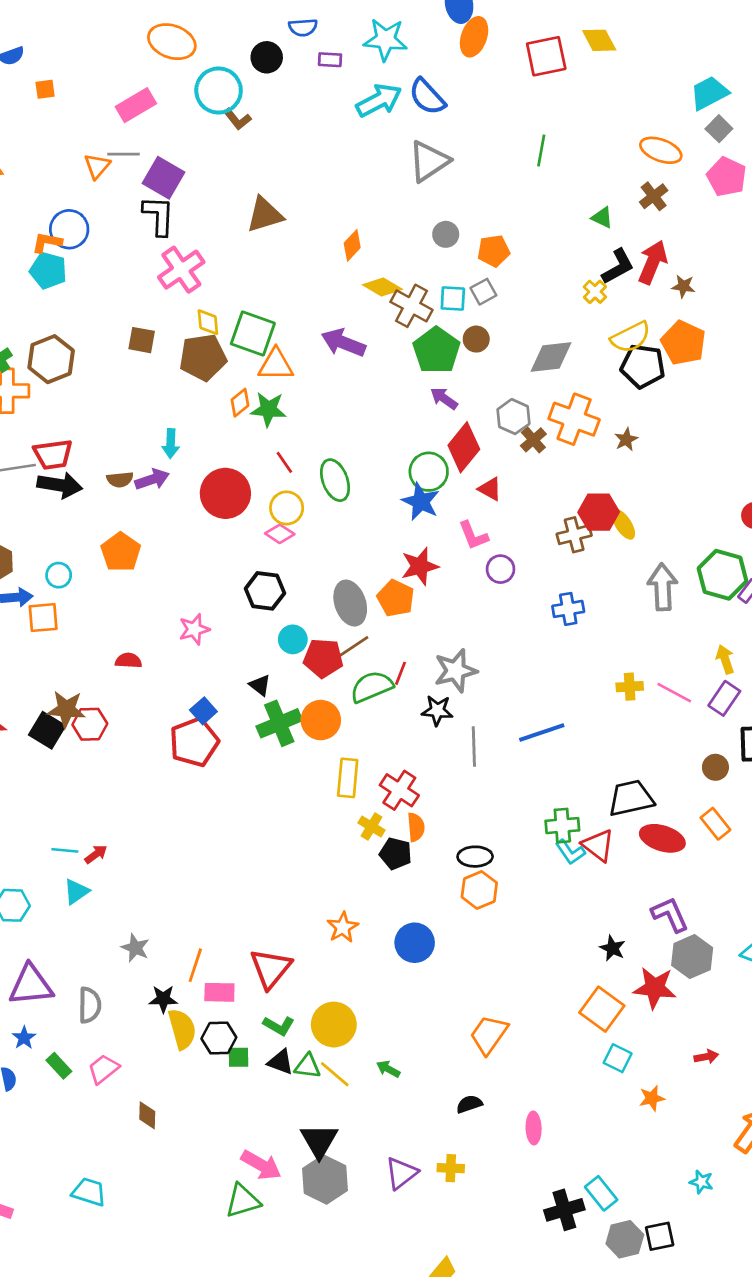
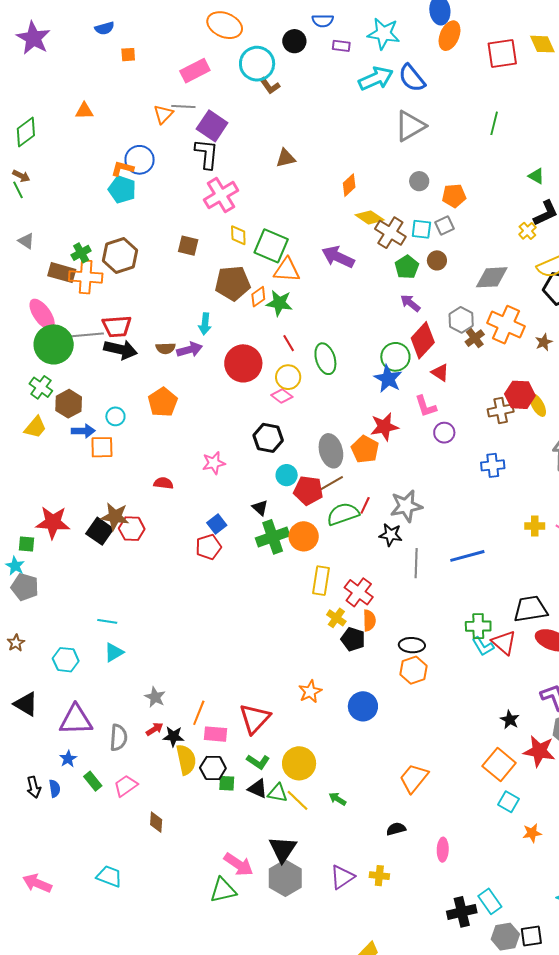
brown triangle: (265, 215) -> (286, 158), size x0.7
green pentagon: (436, 350) -> (407, 267), size x0.7
brown pentagon: (203, 357) -> (233, 283), moved
red pentagon: (194, 742) -> (208, 547), size x0.7
red arrow: (96, 854) -> (155, 729), moved

